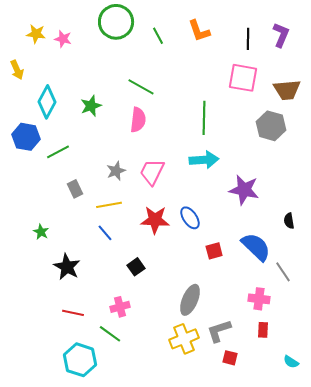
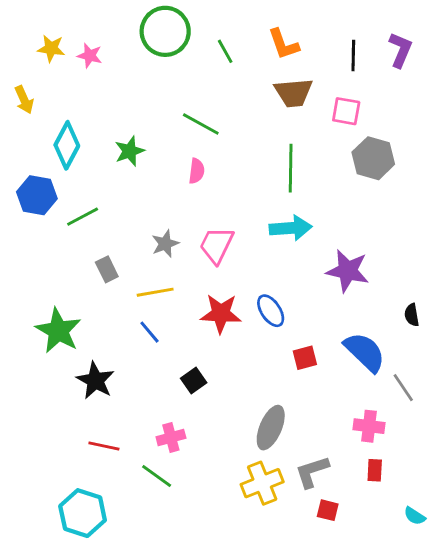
pink square: (243, 78) -> (346, 111), size x0.7
brown trapezoid: (287, 90) -> (293, 93), moved
pink semicircle: (138, 120) -> (197, 171), size x0.7
gray hexagon: (271, 126) -> (373, 158), moved
green star: (41, 232) -> (58, 331), size x2.0
cyan hexagon: (80, 360) -> (83, 513), moved

